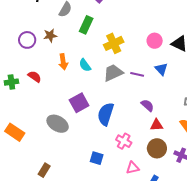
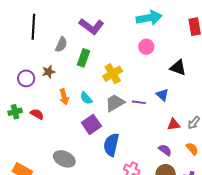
pink circle: (155, 41) -> (146, 47), moved
green cross: (11, 82) -> (15, 112), moved
purple square: (79, 103) -> (91, 124), moved
purple semicircle: (147, 105) -> (165, 150), moved
red triangle: (157, 125) -> (174, 125), moved

